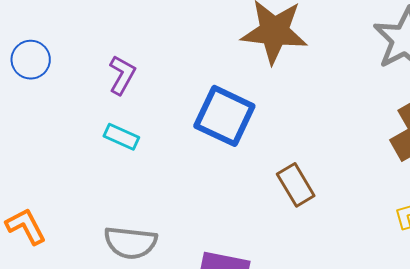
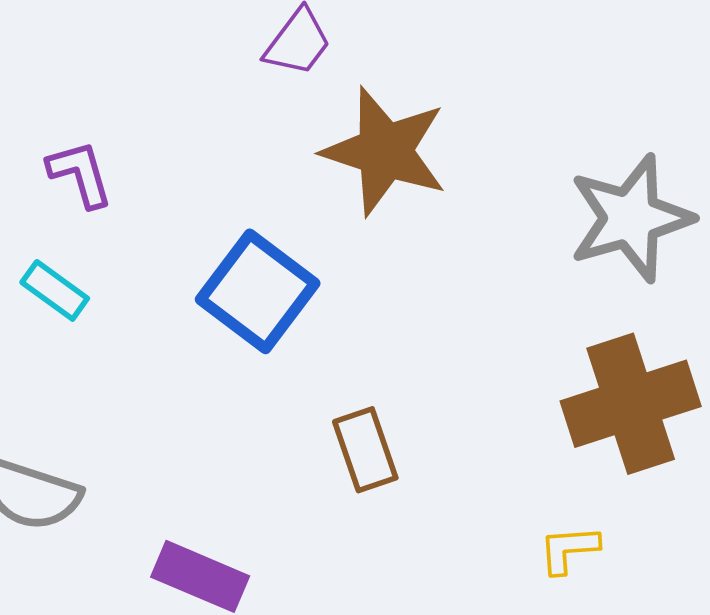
purple L-shape: (122, 75) -> (80, 174), turned -57

